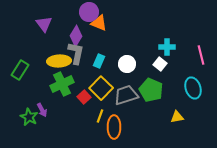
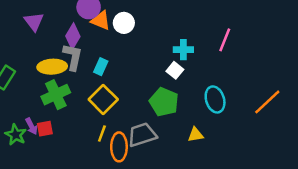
pink line: (201, 55) -> (225, 40), moved, turned 36
white circle: (127, 64) -> (124, 23), moved
gray trapezoid: (126, 95) -> (142, 135), moved
red square: (84, 97) -> (45, 129), moved, turned 32

